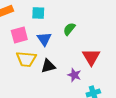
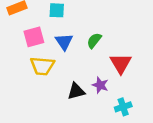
green semicircle: (69, 29) -> (94, 40), moved
black triangle: (48, 66) -> (76, 91), moved

